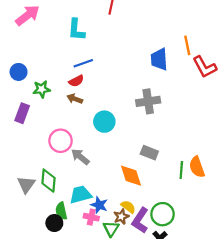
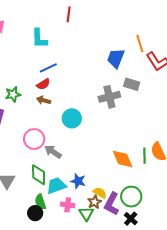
blue trapezoid: (159, 59) -> (116, 58), turned 30
gray rectangle: (149, 153) -> (132, 84), moved
orange diamond: (131, 176) -> (123, 159), moved
green diamond: (49, 181) -> (39, 175), moved
blue star: (99, 205) -> (78, 181), moved

